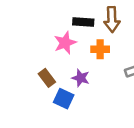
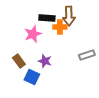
orange cross: (100, 49) -> (60, 27), moved

